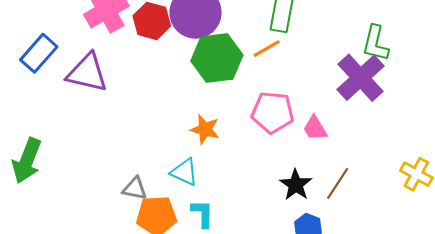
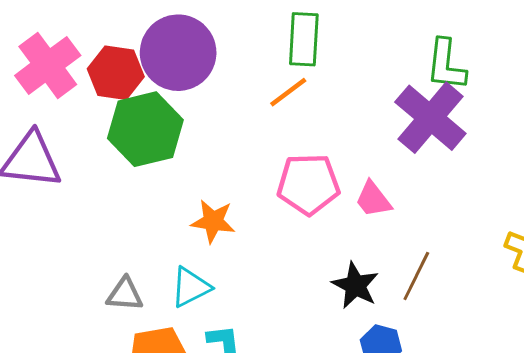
green hexagon: (217, 58) -> (145, 129), moved
cyan triangle: (184, 172) -> (191, 287), turned -44
gray triangle: (135, 189) -> (125, 294), moved

